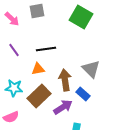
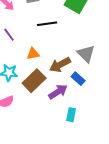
black line: (46, 49) -> (47, 24), moved
brown arrow: (65, 80) -> (60, 65), turned -110

